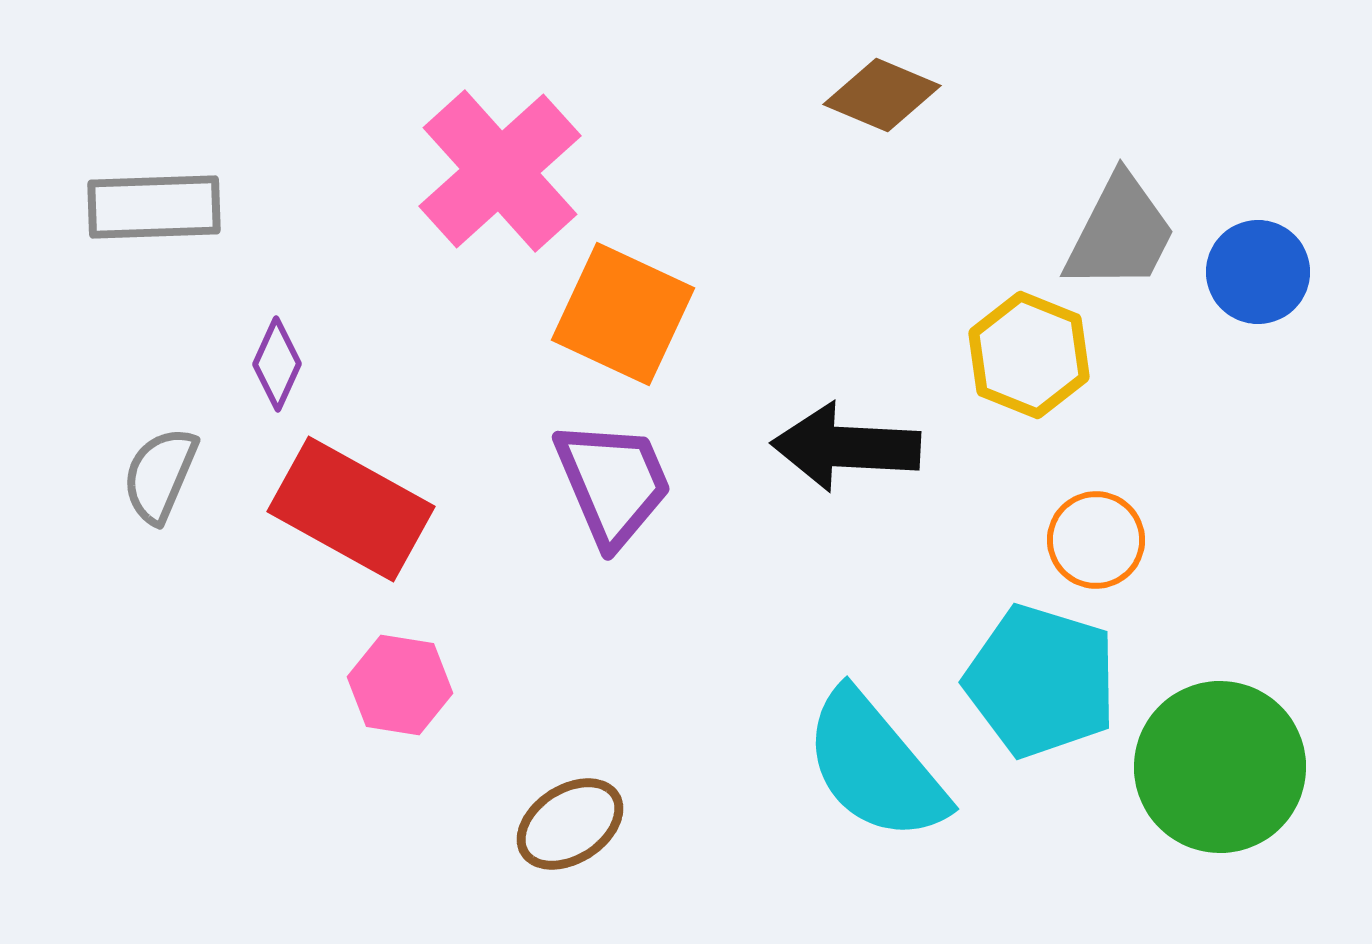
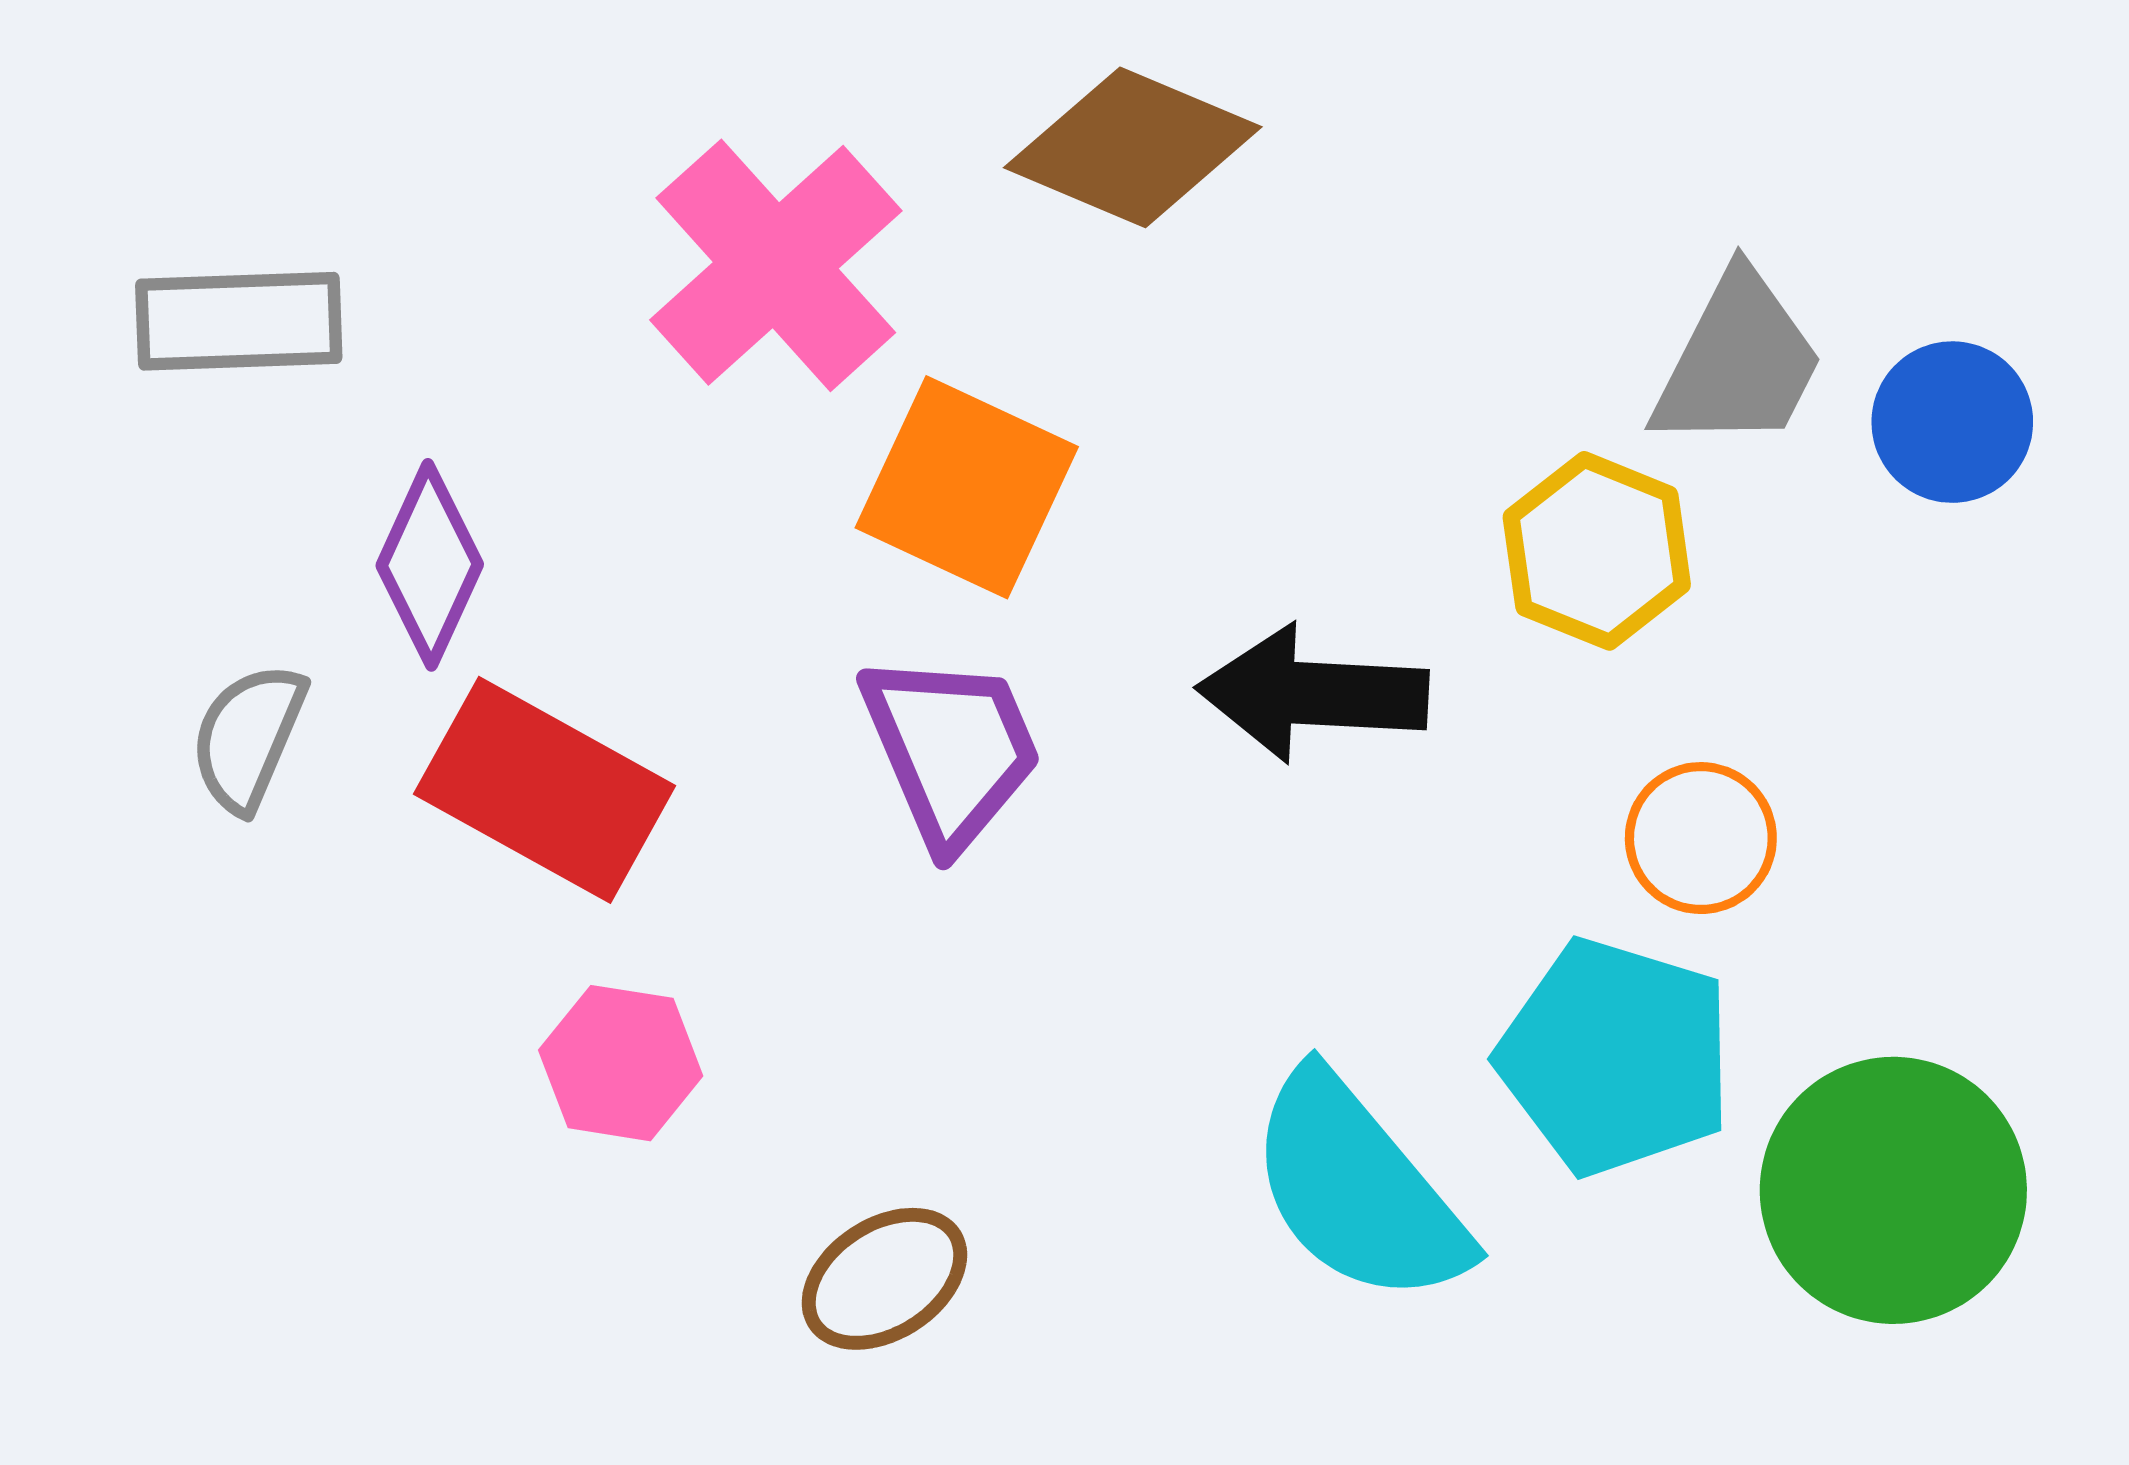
brown diamond: (882, 95) -> (1133, 147), moved, size x1.4
purple diamond: (277, 364) -> (430, 565), size x1.4

